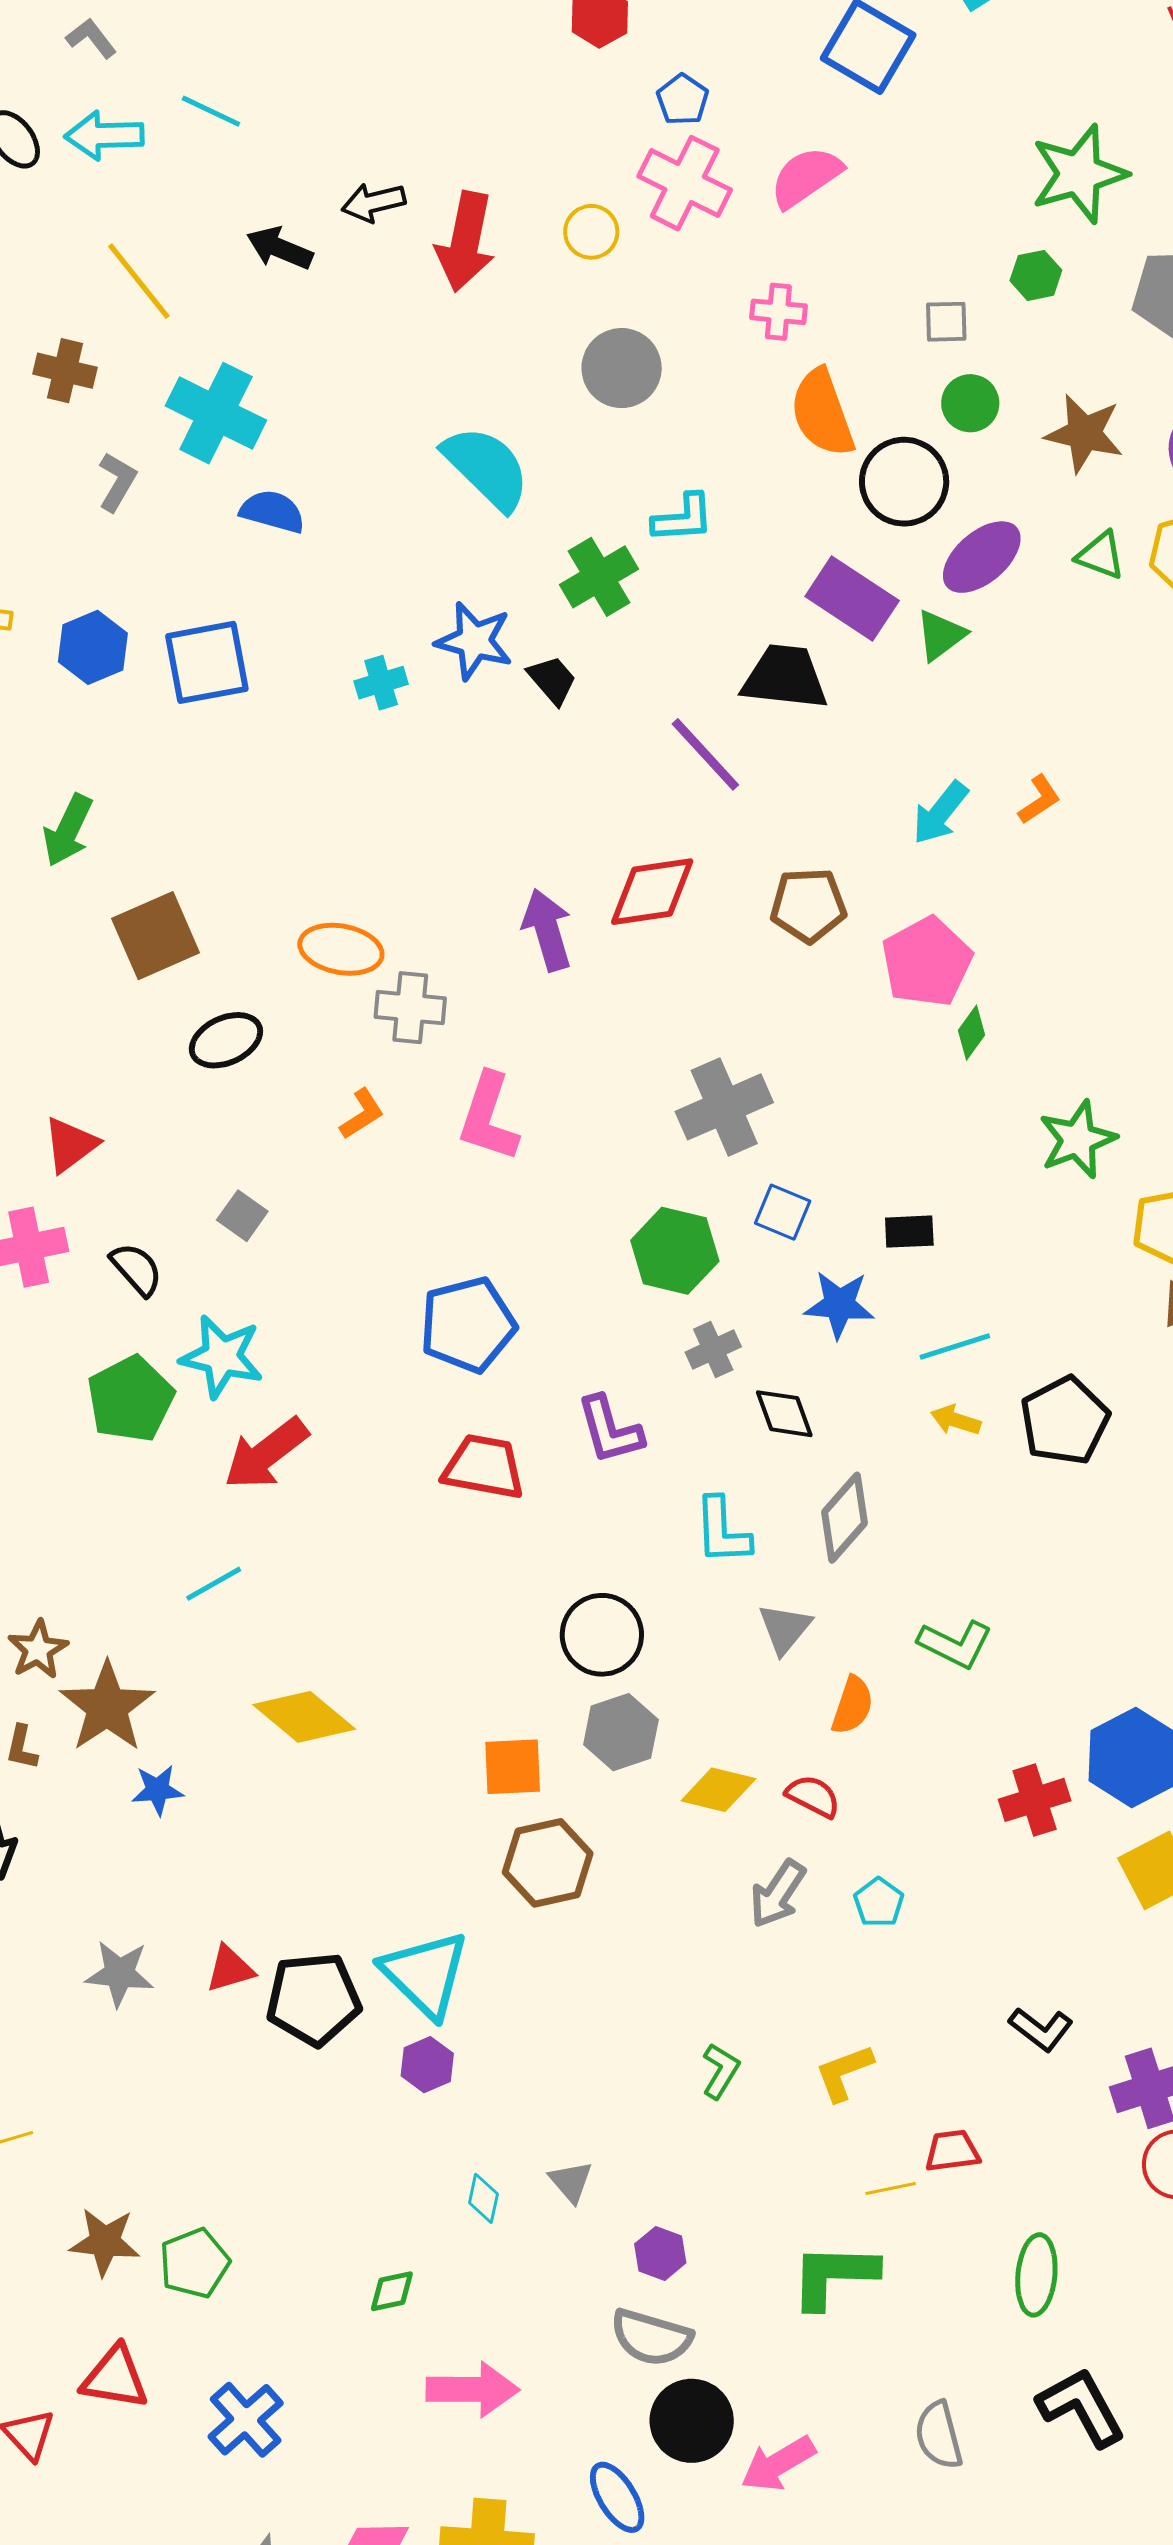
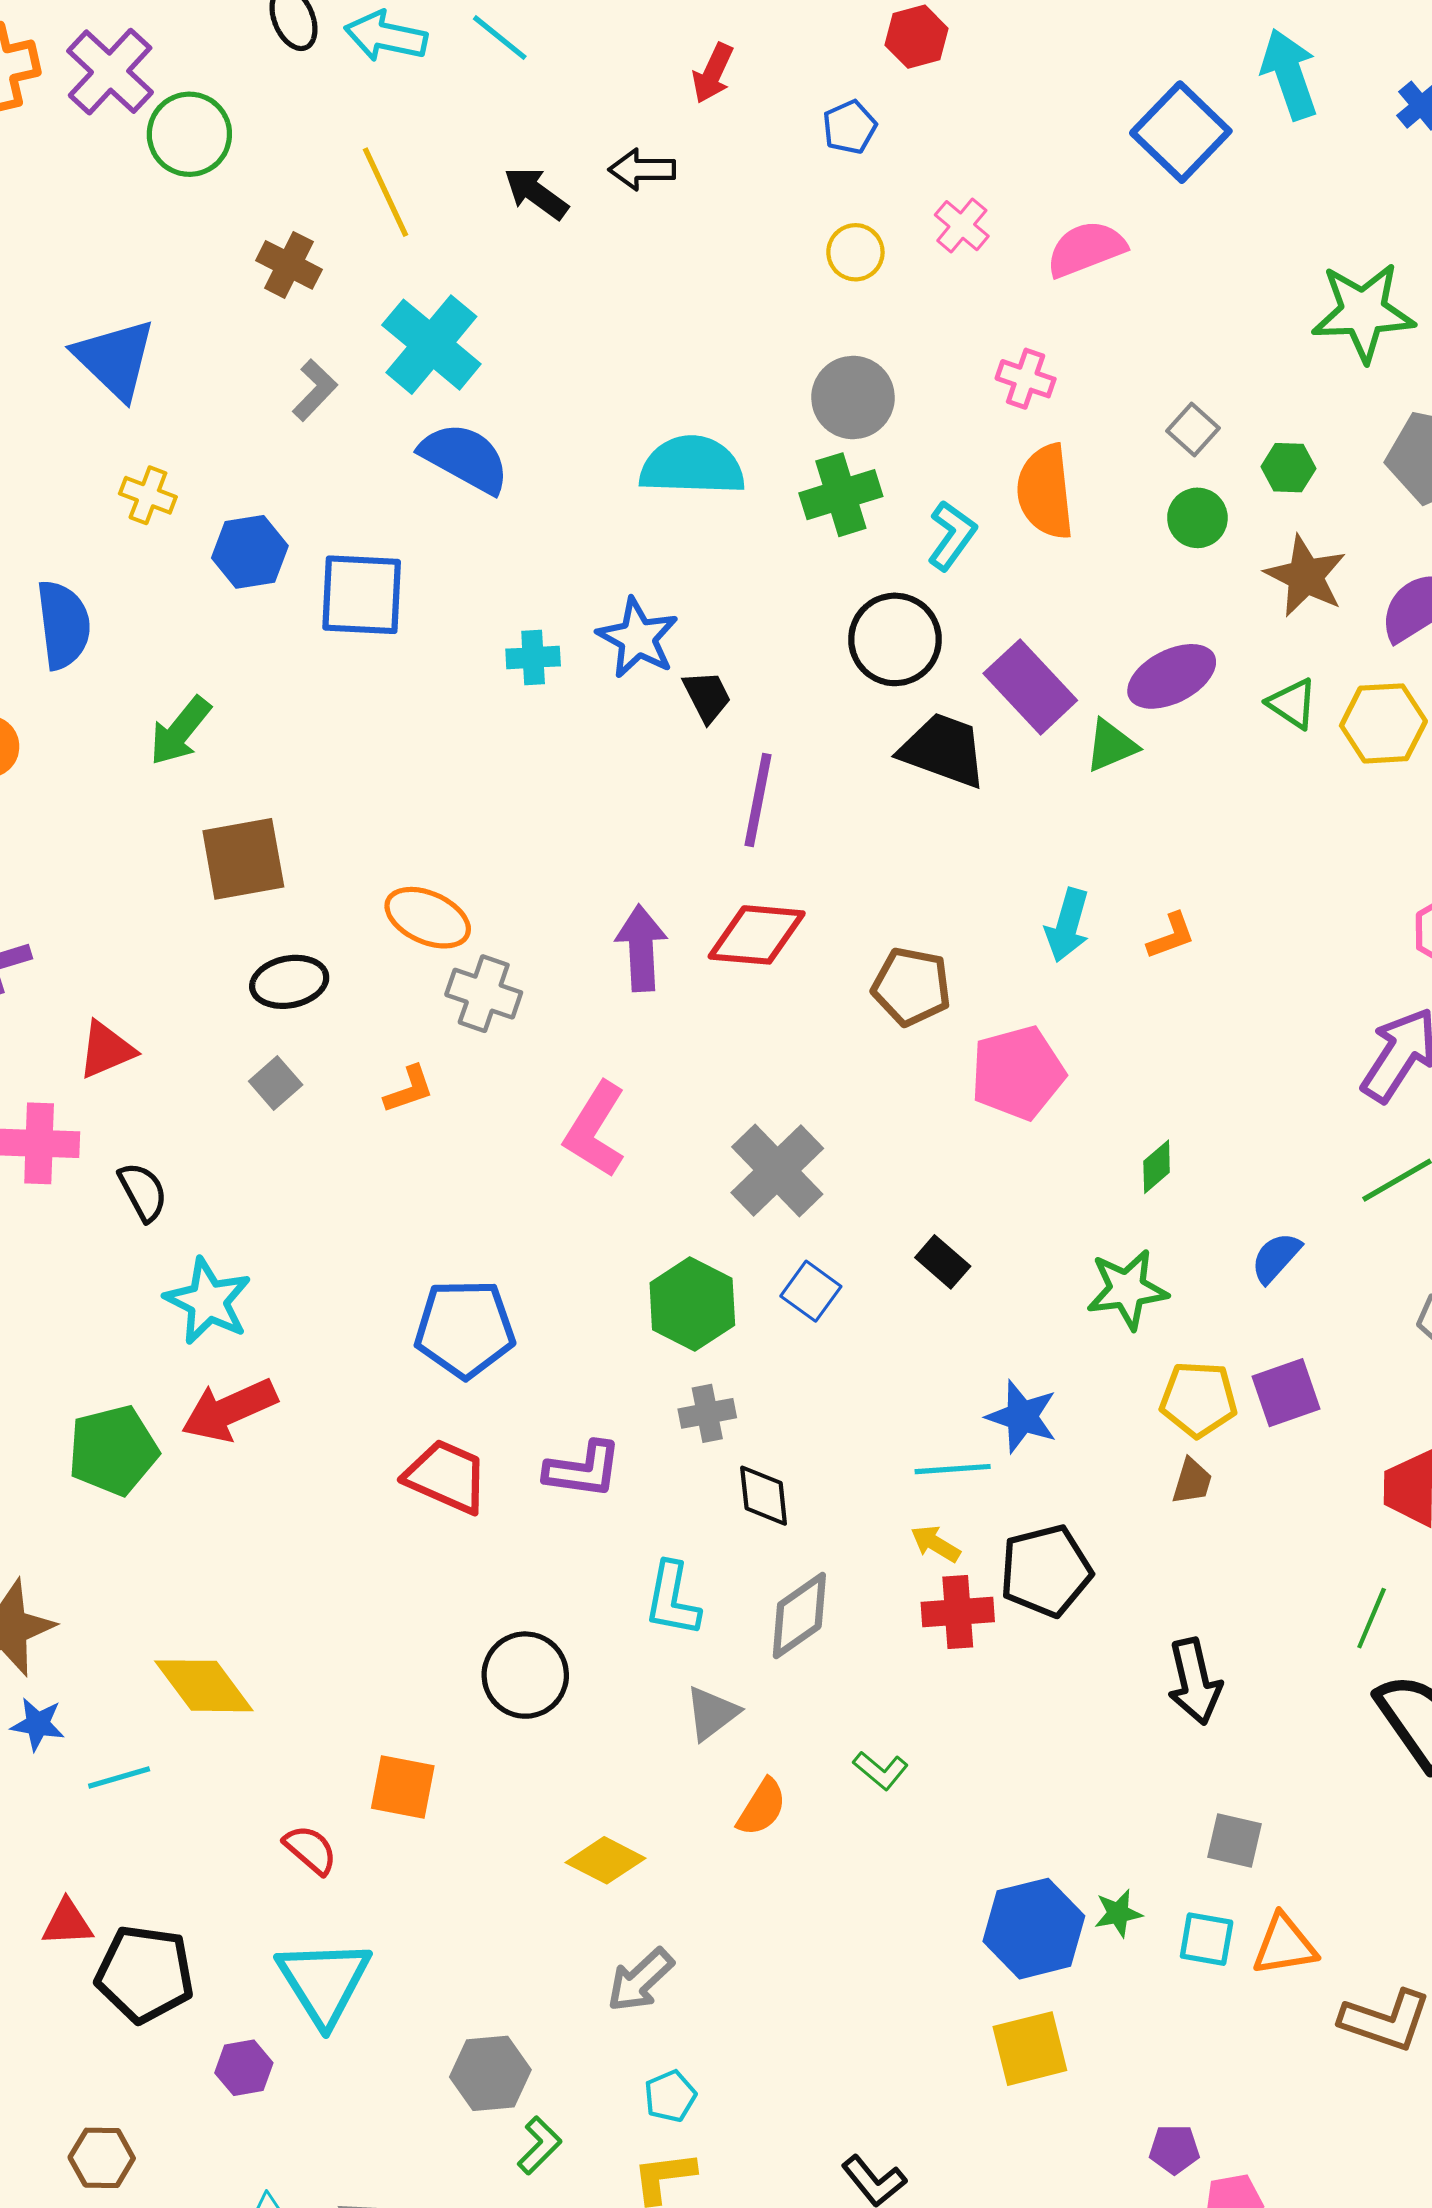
blue pentagon: (683, 100) -> (850, 127), moved
pink cross: (685, 183) -> (962, 226), size x0.6
red arrow: (465, 242) -> (713, 73), moved, size x0.6
green hexagon: (1036, 275) -> (1288, 468), moved
gray square: (946, 322) -> (1193, 429), turned 30
cyan semicircle: (487, 468) -> (692, 466), turned -56
black circle: (904, 482) -> (895, 639), moved
blue semicircle: (272, 511) -> (465, 458), size x1.4
cyan L-shape: (683, 518) -> (952, 535), moved, turned -64
green cross: (599, 577) -> (841, 495), moved
purple line: (705, 754) -> (758, 800), moved, turned 40
cyan arrow: (940, 813) -> (1067, 925), turned -36
green diamond: (972, 1033) -> (1157, 1167), moved
gray cross: (724, 1107) -> (777, 1170), turned -34
pink L-shape: (488, 1117) -> (595, 1130), moved
gray square: (242, 1216) -> (276, 1083), moved
black rectangle: (909, 1232) -> (943, 1262), moved, turned 30
blue star: (839, 1304) -> (1022, 1417), moved
green pentagon: (131, 1399) -> (113, 1450), moved
purple L-shape: (610, 1430) -> (583, 1470), turned -80
cyan line: (214, 1584) -> (119, 1778), moved
green L-shape: (955, 1644) -> (881, 1770), size x0.7
gray hexagon: (621, 1732) -> (490, 2073), moved
red semicircle: (813, 1796) -> (310, 1850), moved
red cross: (1035, 1800) -> (958, 1612), moved
brown hexagon: (548, 1863) -> (102, 2158), moved, size x0.7
cyan pentagon: (879, 1902) -> (670, 2096), moved
cyan triangle: (425, 1974) -> (324, 1982), moved

